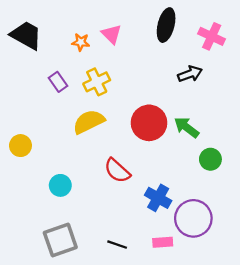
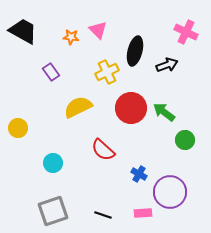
black ellipse: (166, 25) -> (135, 51), moved
yellow cross: (97, 82) -> (107, 72), moved
blue cross: (158, 198) -> (139, 174), size x0.7

